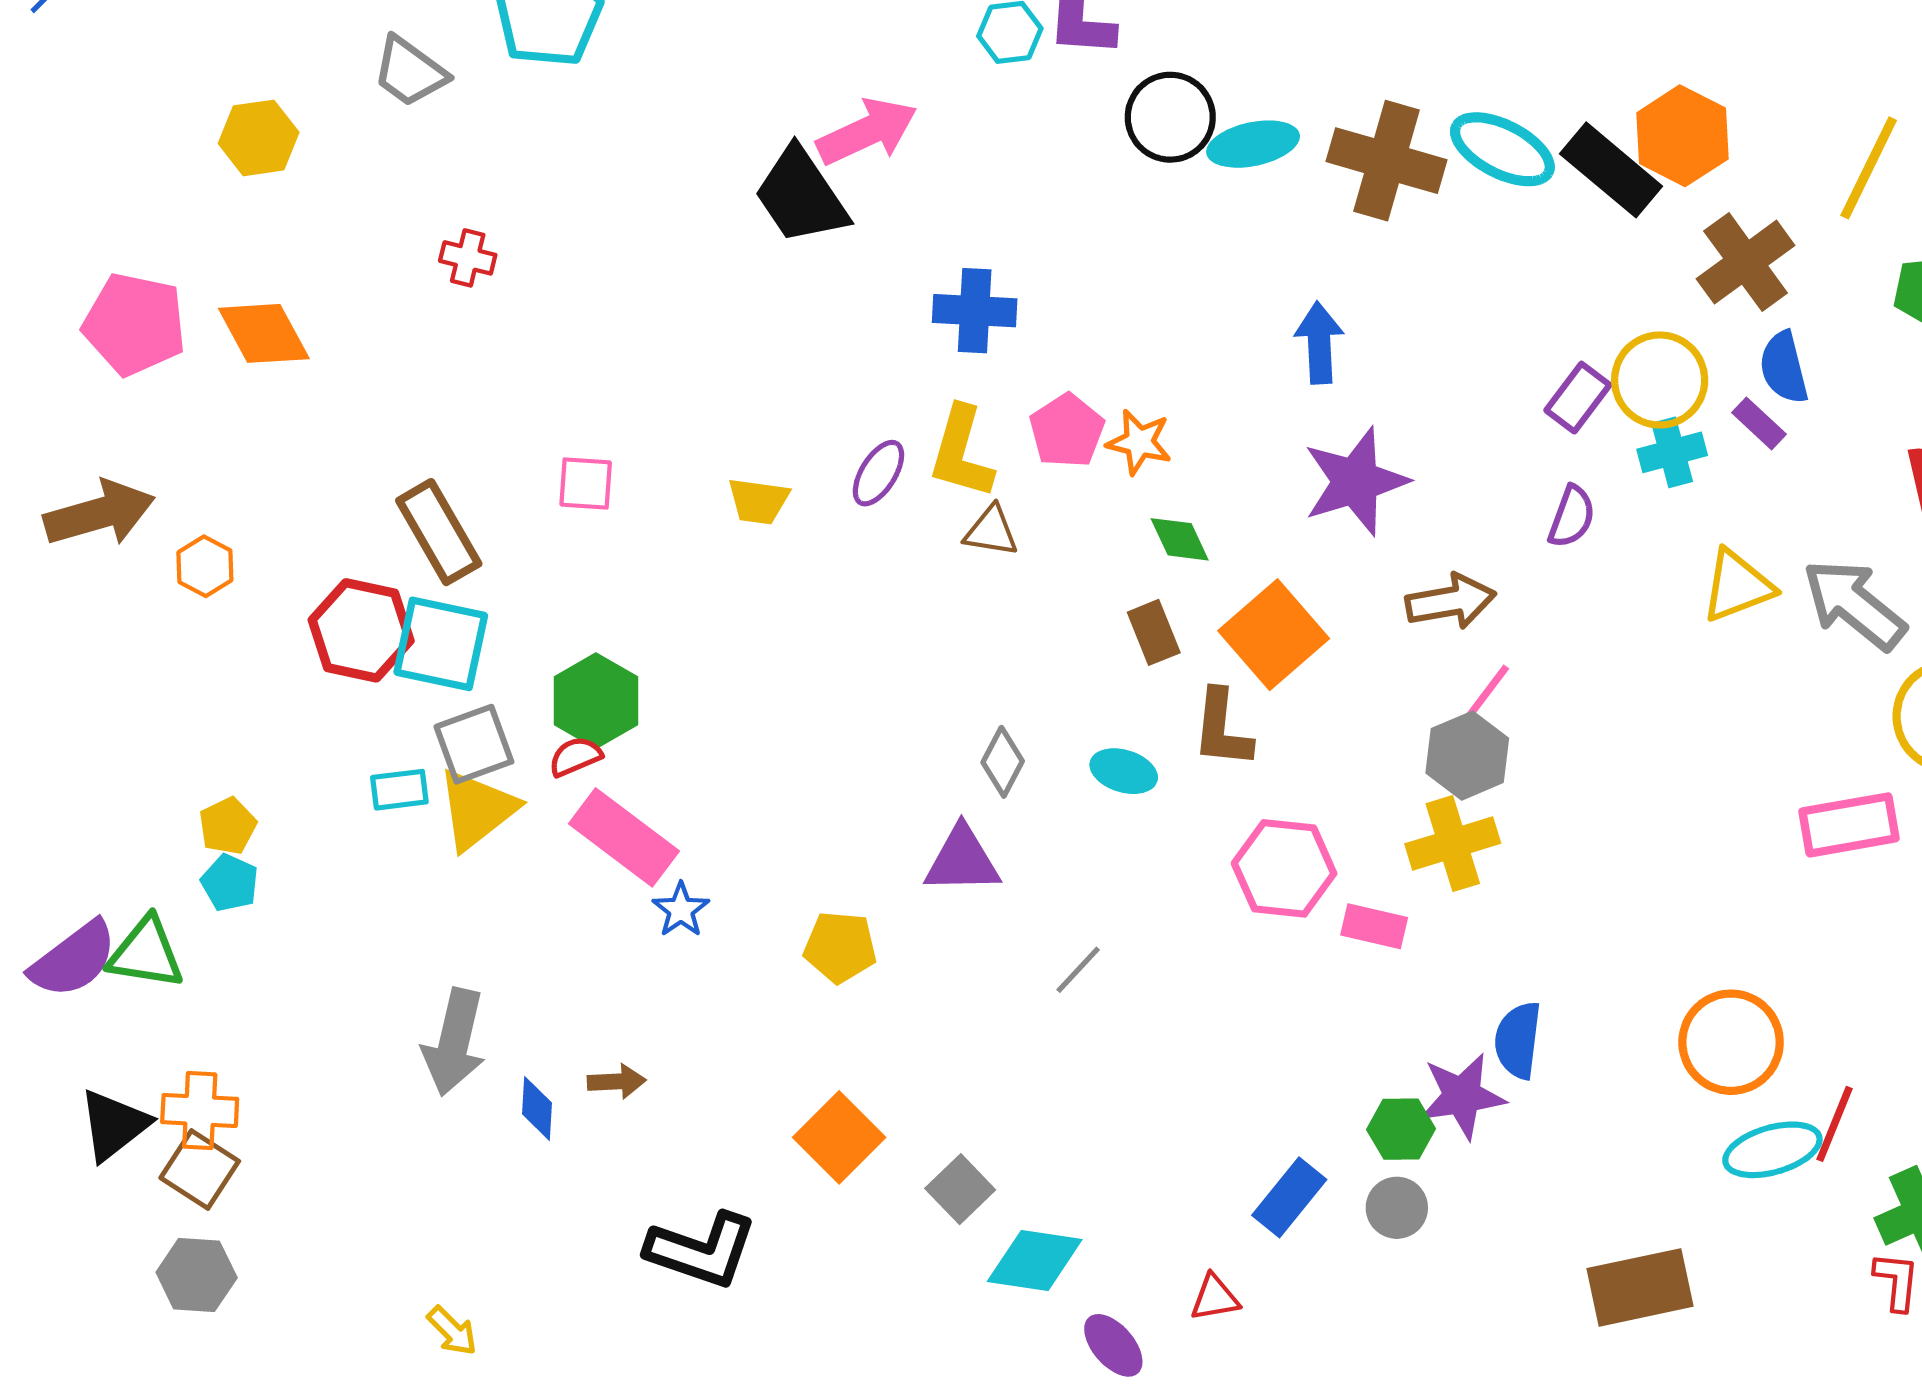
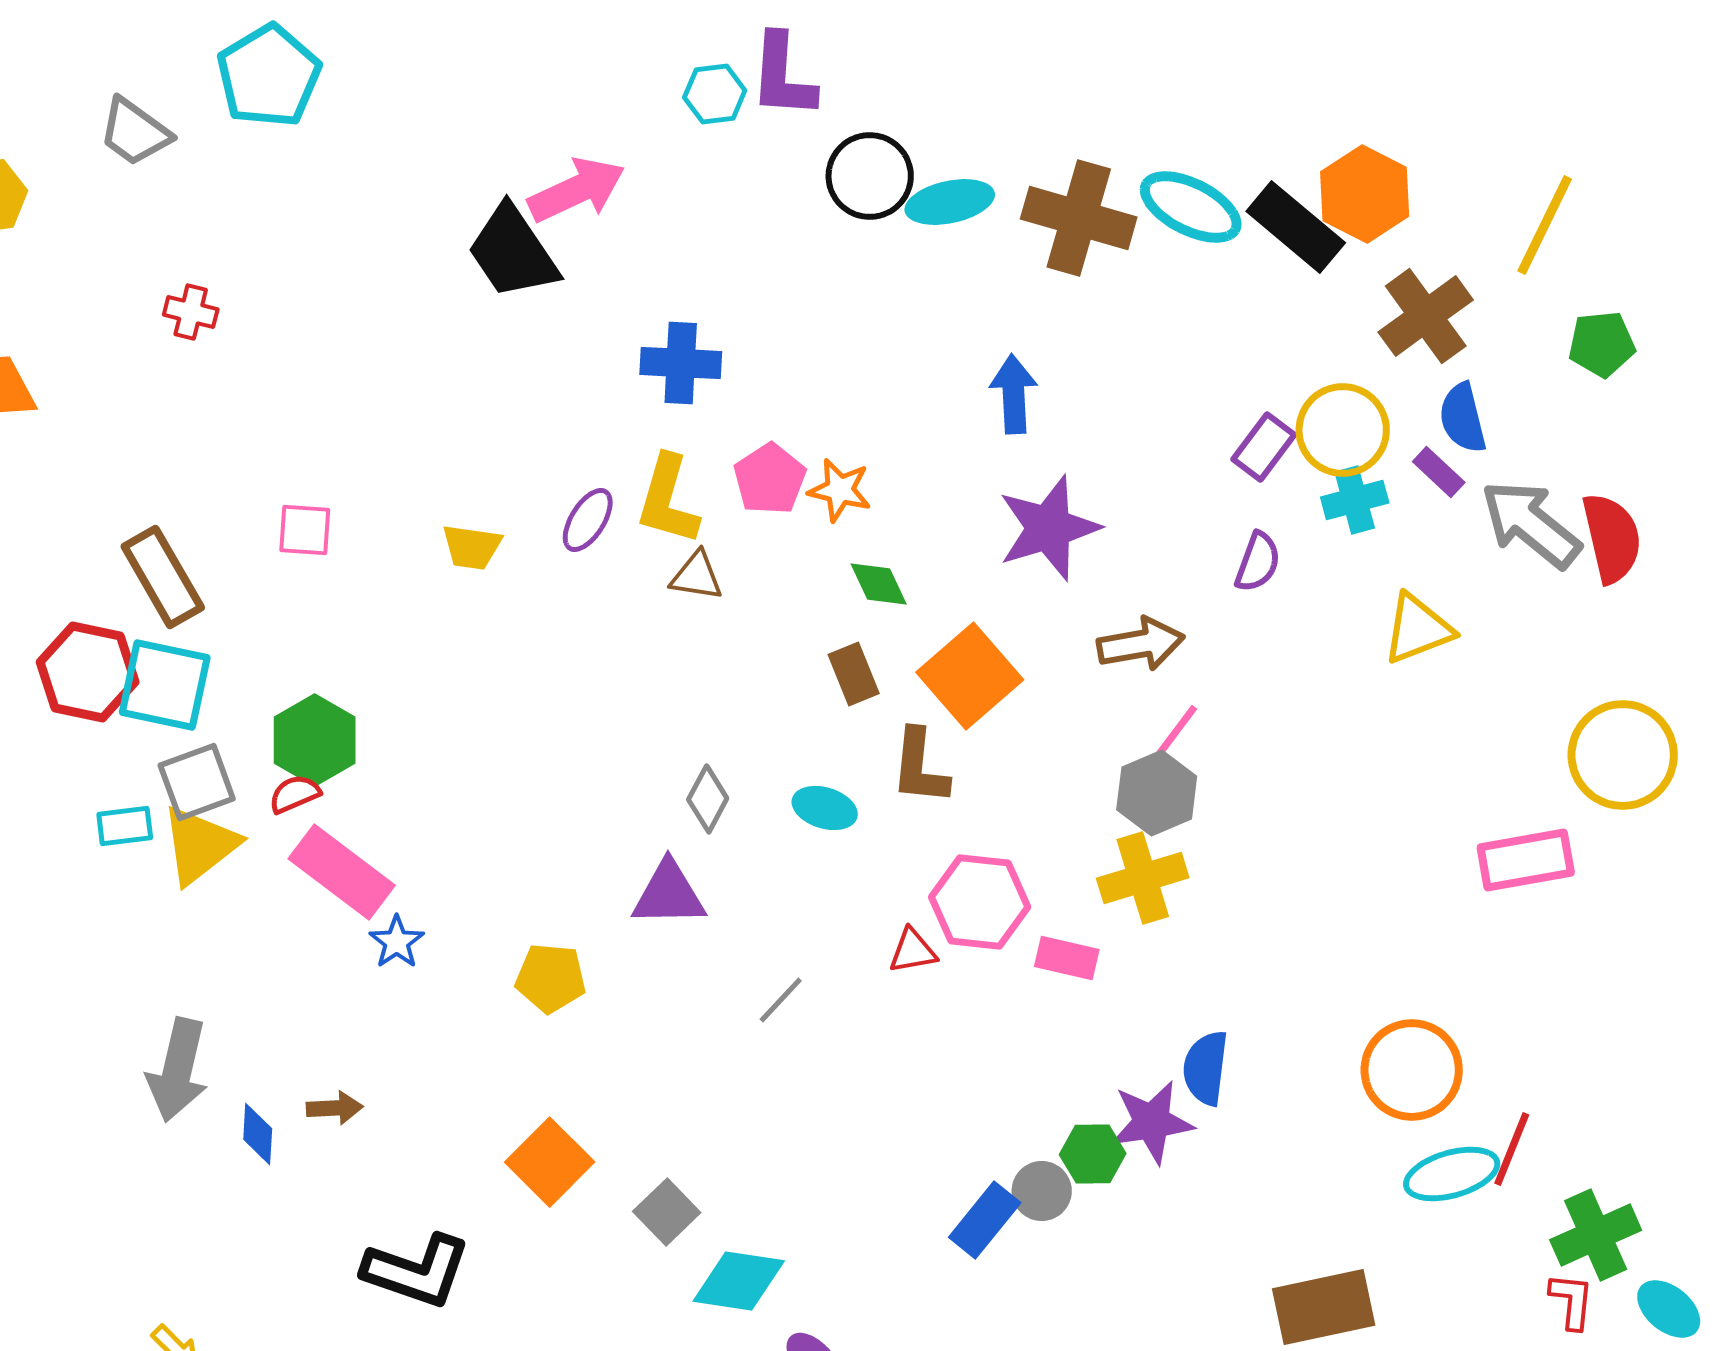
gray arrow: (1854, 605) -> (1531, 524), moved
gray circle: (1397, 1208) -> (1042, 1191), moved
red triangle: (1215, 1298) -> (913, 951), moved

